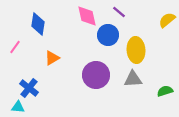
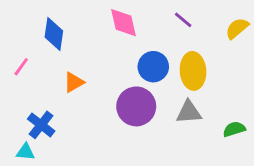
purple line: (119, 12) -> (183, 20), moved
blue circle: (108, 35) -> (153, 67), moved

